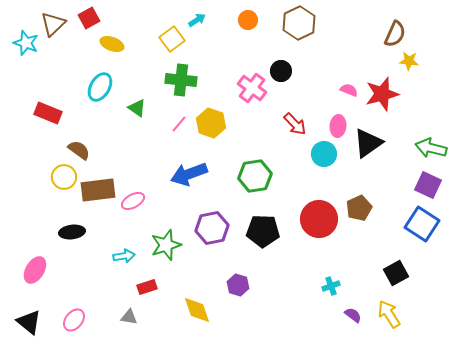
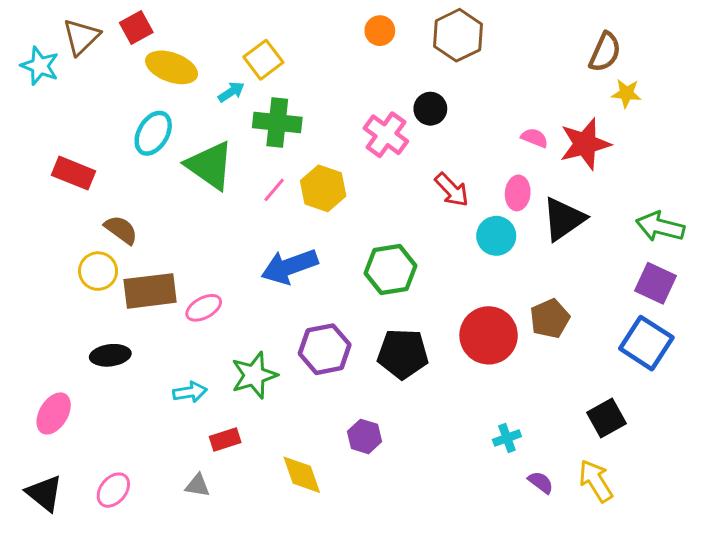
cyan arrow: (197, 20) -> (231, 92), moved
yellow ellipse: (112, 44) -> (172, 67), size x1.4
green triangle: (137, 108) -> (210, 165), size x1.8

